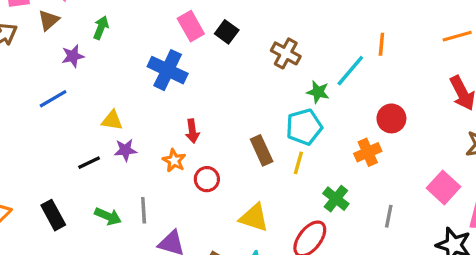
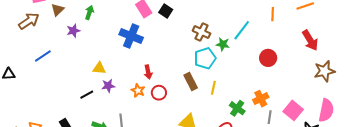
orange line: (381, 44) -> (273, 14), moved
brown cross: (286, 53) -> (201, 32), moved
blue line: (53, 99) -> (43, 56), moved
cyan pentagon: (304, 127) -> (205, 58), moved
orange cross: (368, 152) -> (261, 99), moved
red circle: (207, 179) -> (159, 93), moved
pink square: (444, 187) -> (293, 110), moved

